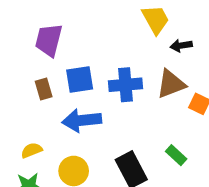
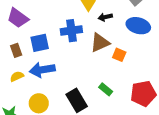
purple trapezoid: (49, 40) -> (18, 18), turned -65
blue cross: (125, 85) -> (71, 31), moved
yellow semicircle: (32, 150) -> (17, 76), moved

